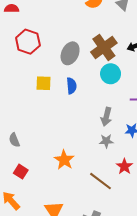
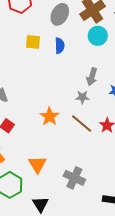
gray star: (106, 141) -> (82, 97), moved
brown line: (101, 181) -> (82, 123), moved

